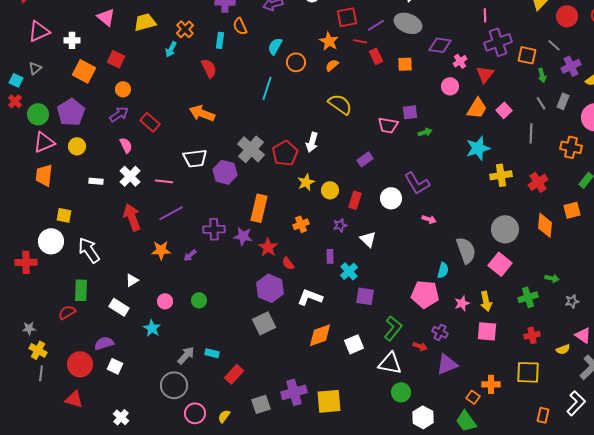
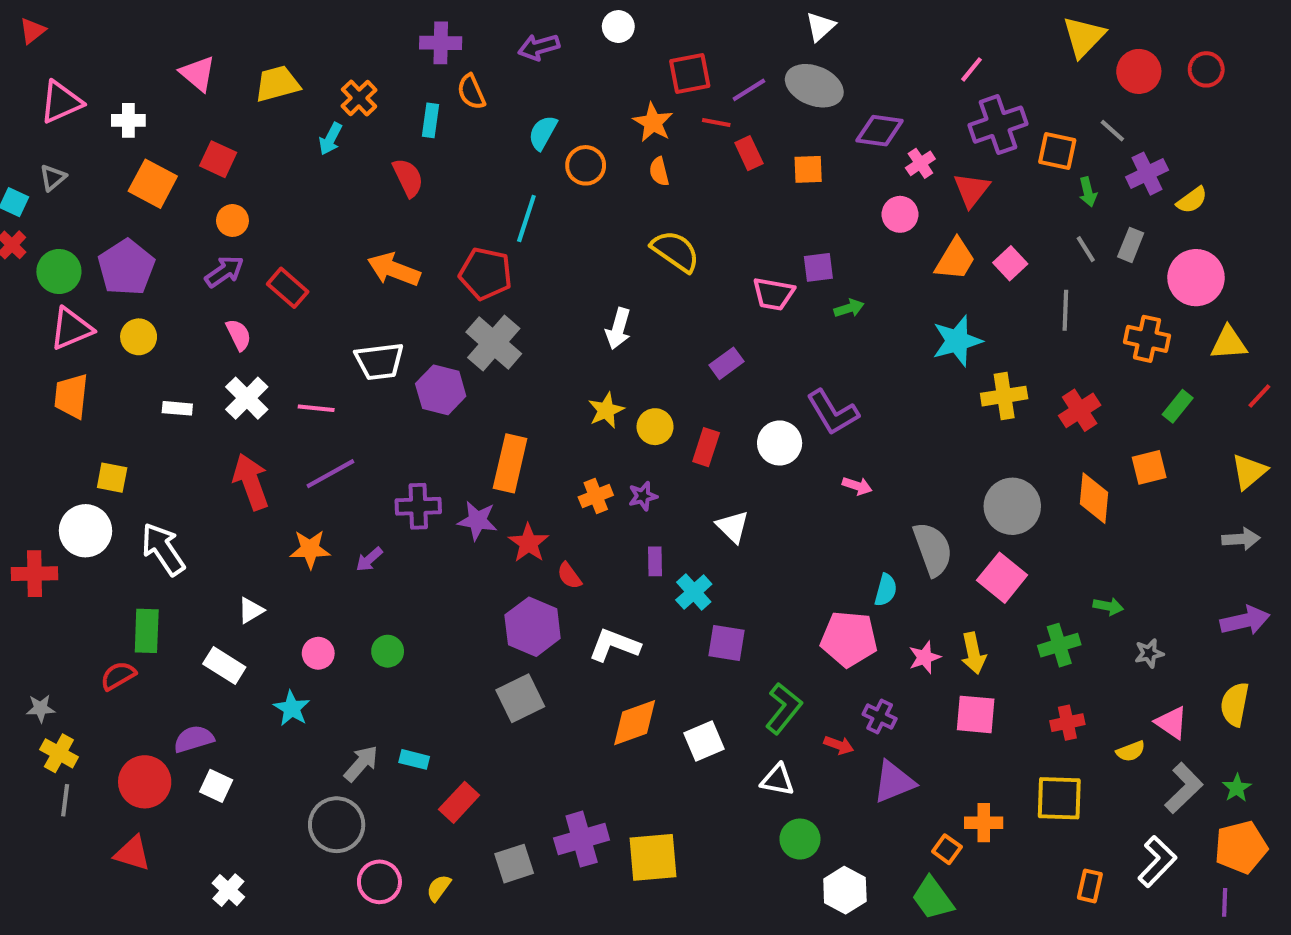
pink line: (485, 15) -> (971, 69), turned 40
orange semicircle: (332, 65) -> (659, 171), turned -64
red pentagon: (285, 153) -> (486, 274), moved, turned -30
purple star: (340, 225) -> (643, 496), moved
white triangle: (390, 363) -> (778, 780), size x0.7

